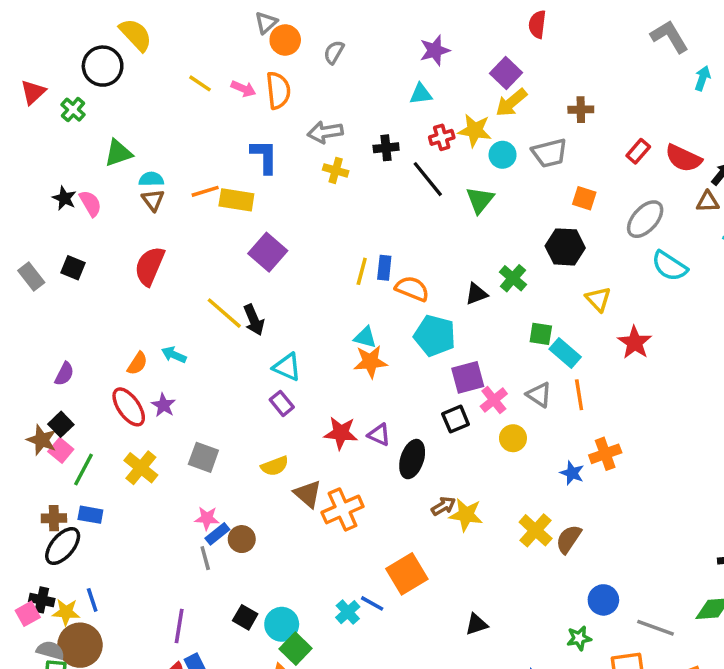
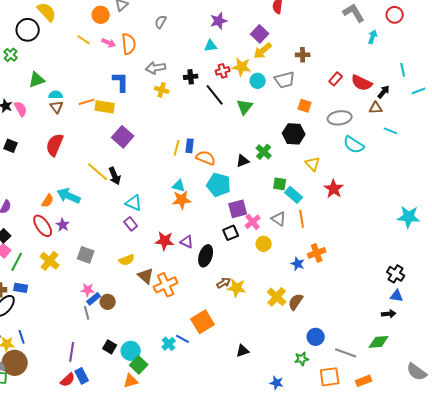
orange circle: (285, 40) -> (101, 15), moved
gray ellipse: (645, 219) -> (340, 118), turned 40
cyan arrow: (174, 355) -> (69, 196), size x1.6

